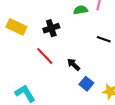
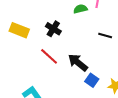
black cross: (51, 28) -> (53, 29), turned -35
black arrow: (74, 65) -> (78, 62), size x1.5

